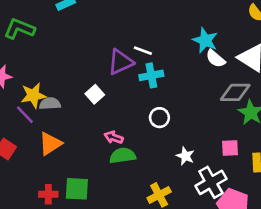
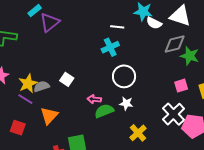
white line: (143, 51) -> (117, 27), moved
purple triangle: (120, 62) -> (50, 22), moved
white square: (95, 94) -> (67, 79), moved
white circle: (159, 118) -> (124, 76), size x1.5
white star: (185, 156) -> (126, 103), moved

